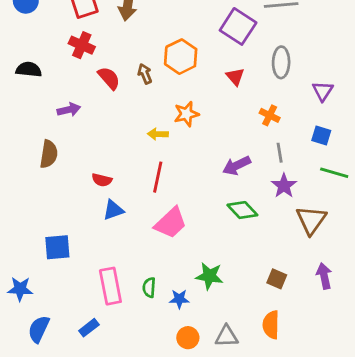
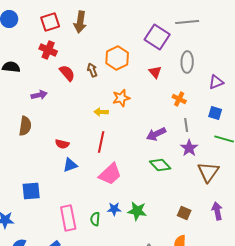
purple triangle: (323, 91) -> (216, 82), turned 35
blue star: (179, 299) -> (114, 209), moved

